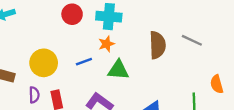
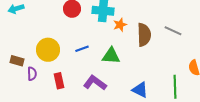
orange star: (106, 44) -> (120, 25), moved
purple semicircle: (34, 95) -> (32, 74), moved

